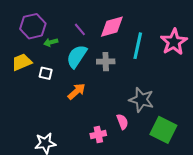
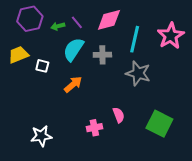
green arrow: (51, 42) -> (58, 26), moved
gray star: (141, 100) -> (138, 73), moved

